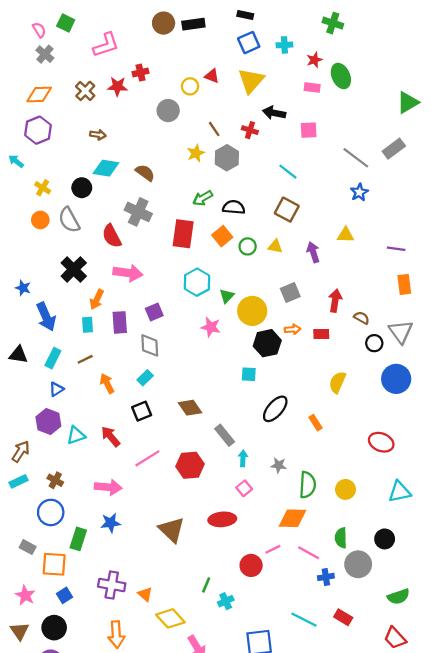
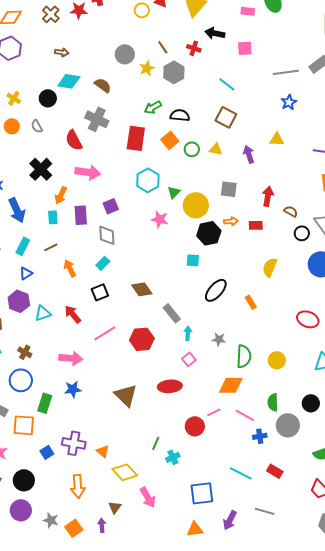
gray circle: (168, 111) -> (125, 54), moved
gray line: (356, 158) -> (286, 72), turned -45
gray semicircle: (69, 220) -> (37, 126), size x0.6
gray square: (290, 293) -> (229, 189), turned 30
blue square: (64, 595) -> (47, 452), moved

